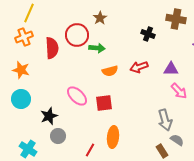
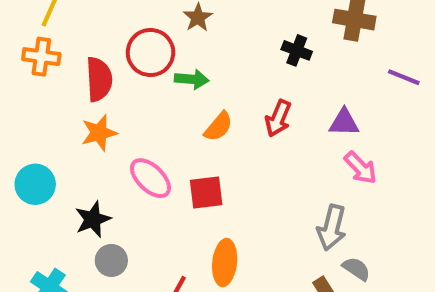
orange cross: (24, 37) -> (41, 57), turned 30
red arrow: (139, 67) -> (278, 118), turned -48
orange star: (21, 70) -> (99, 133), moved, turned -30
orange semicircle: (110, 71) -> (218, 127), turned -35
gray arrow: (165, 120) -> (332, 228), turned 30

